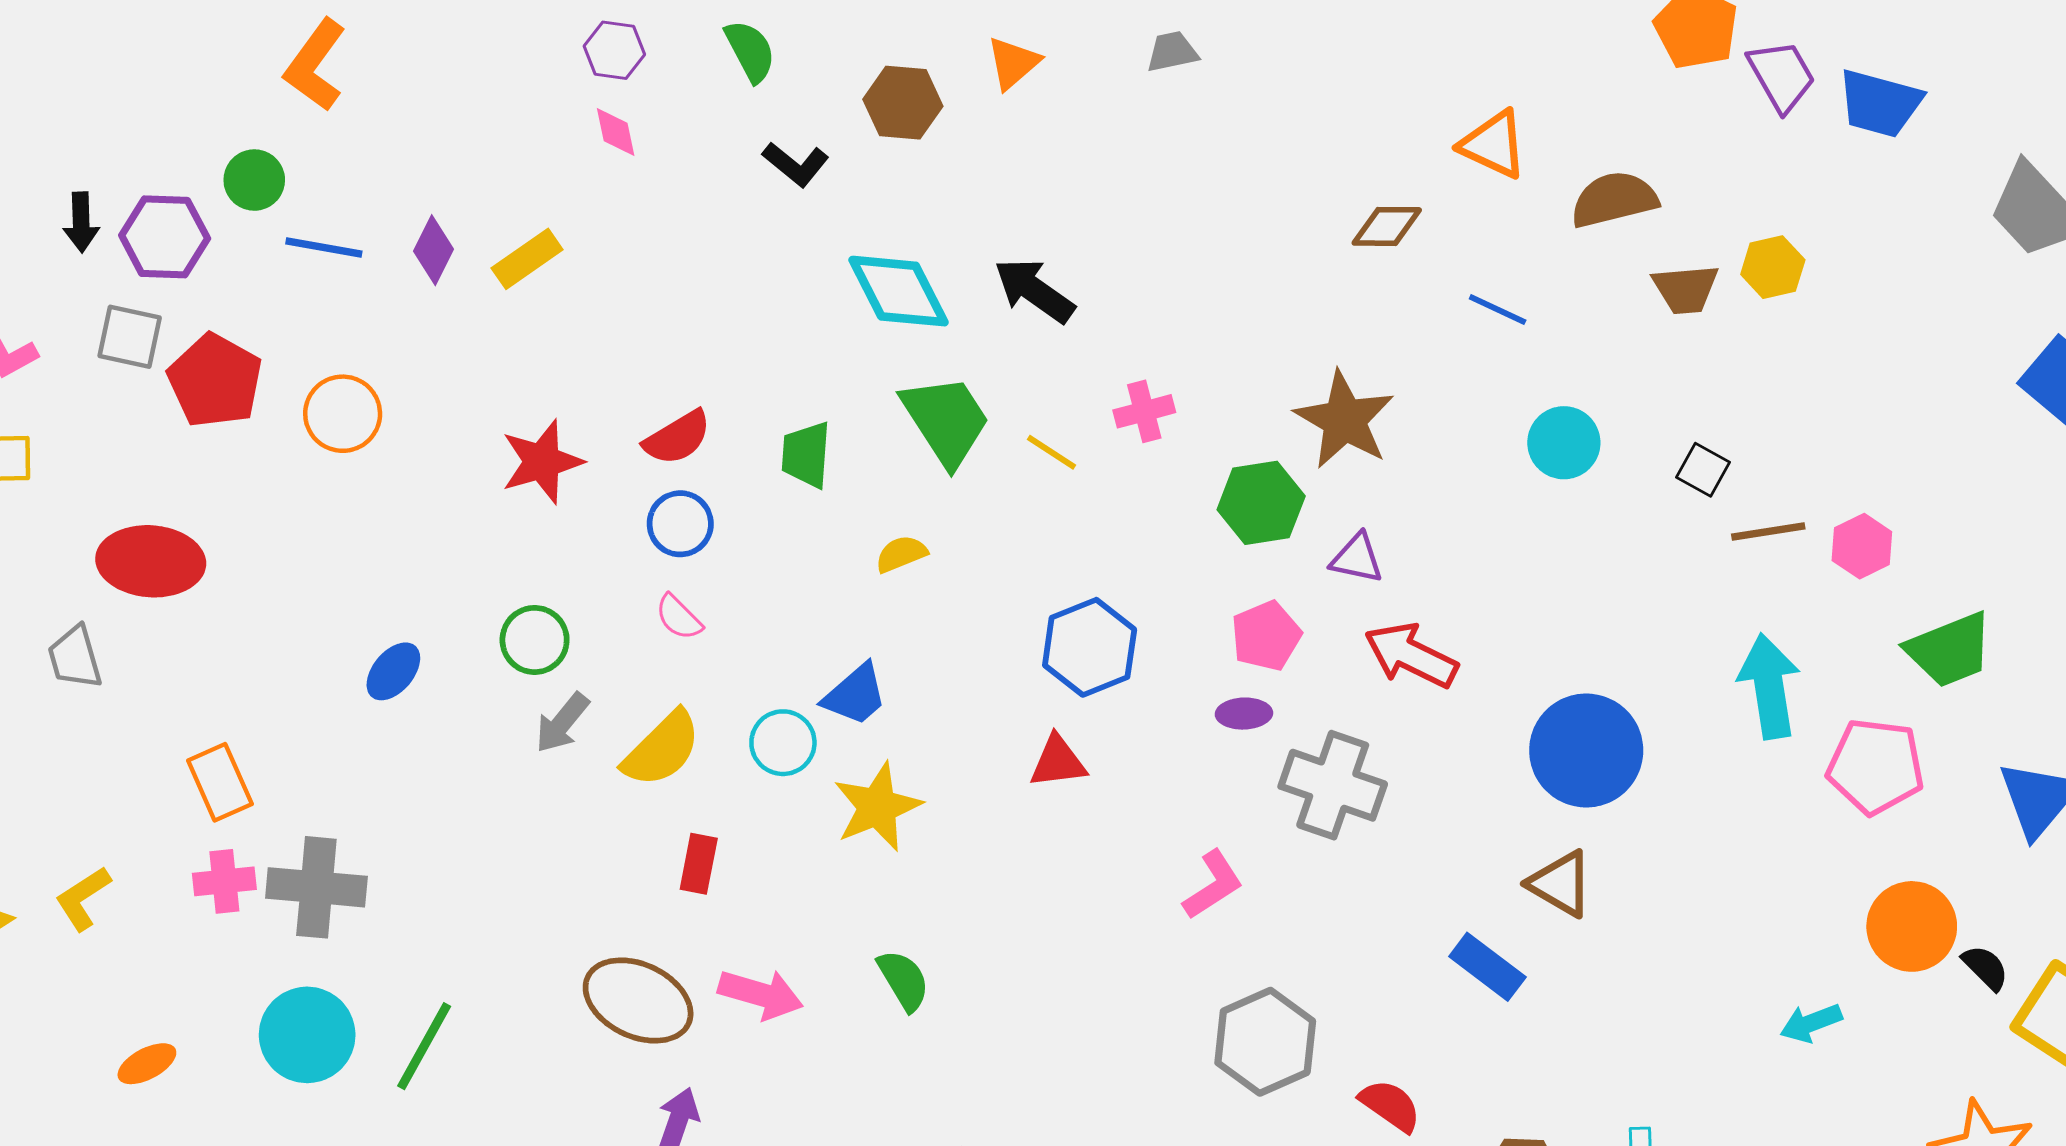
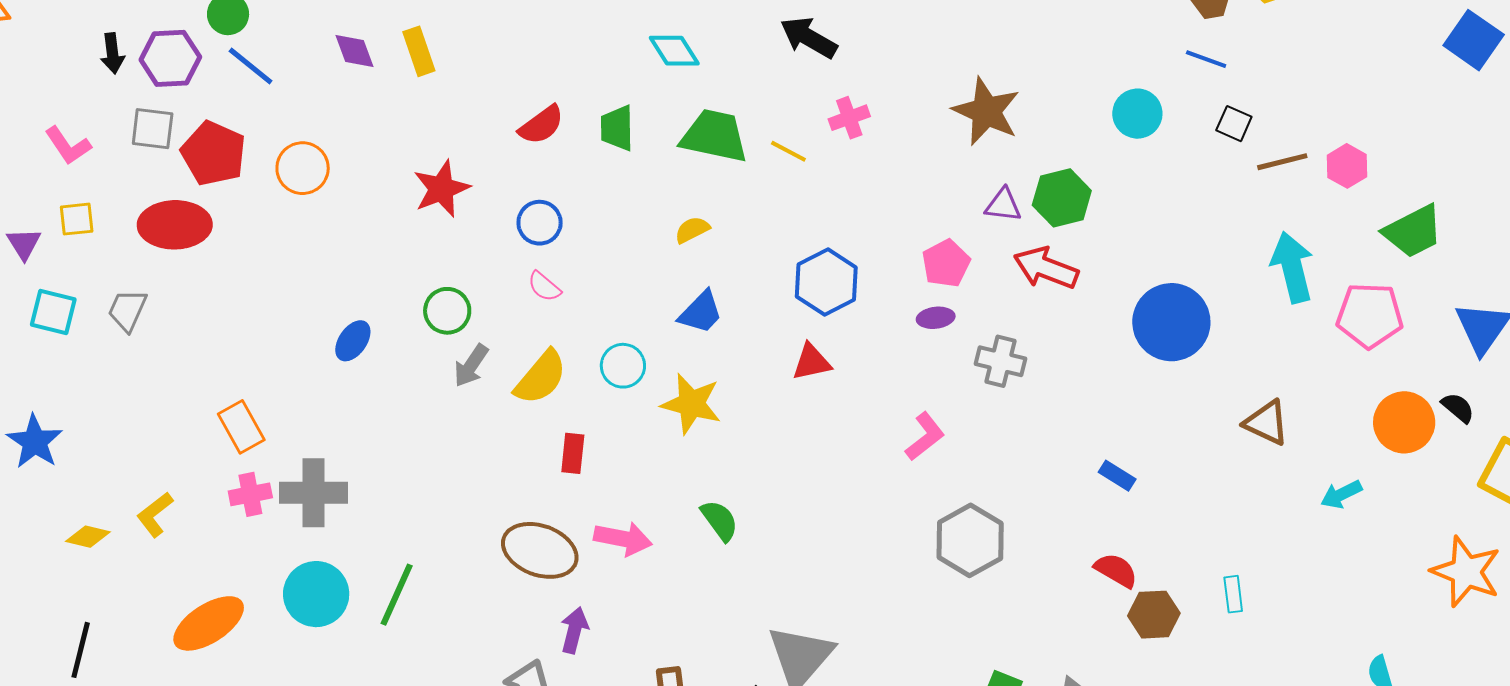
blue line: (324, 248) -> (251, 66), moved, turned 34
purple diamond: (434, 250) -> (355, 51), turned -42
yellow rectangle: (527, 259) -> (419, 51), turned -69
black arrow: (1034, 290) -> (809, 38), moved
cyan diamond: (899, 291) -> (674, 51), size x0.7
blue line: (1498, 309) -> (1206, 59), moved
green trapezoid: (946, 420) -> (714, 136), turned -40
red semicircle: (677, 438) -> (541, 125), moved
green trapezoid: (806, 455) -> (617, 128), moved
green hexagon: (1261, 503) -> (1062, 198), moved
red ellipse: (151, 561) -> (175, 225), moved
gray trapezoid: (75, 657) -> (127, 310), moved, turned 45
blue trapezoid: (855, 695) -> (701, 312), moved
gray cross: (1333, 785) -> (1001, 361), size x0.7
yellow star: (877, 807) -> (691, 404), turned -30
brown triangle: (1561, 884) -> (1266, 423), moved
blue rectangle: (1487, 967) -> (1117, 476), size x0.7
black semicircle: (1985, 968) -> (1458, 408), moved
orange ellipse: (147, 1064) -> (209, 623), size x1.8
red semicircle: (1390, 1106) -> (1116, 570), moved

